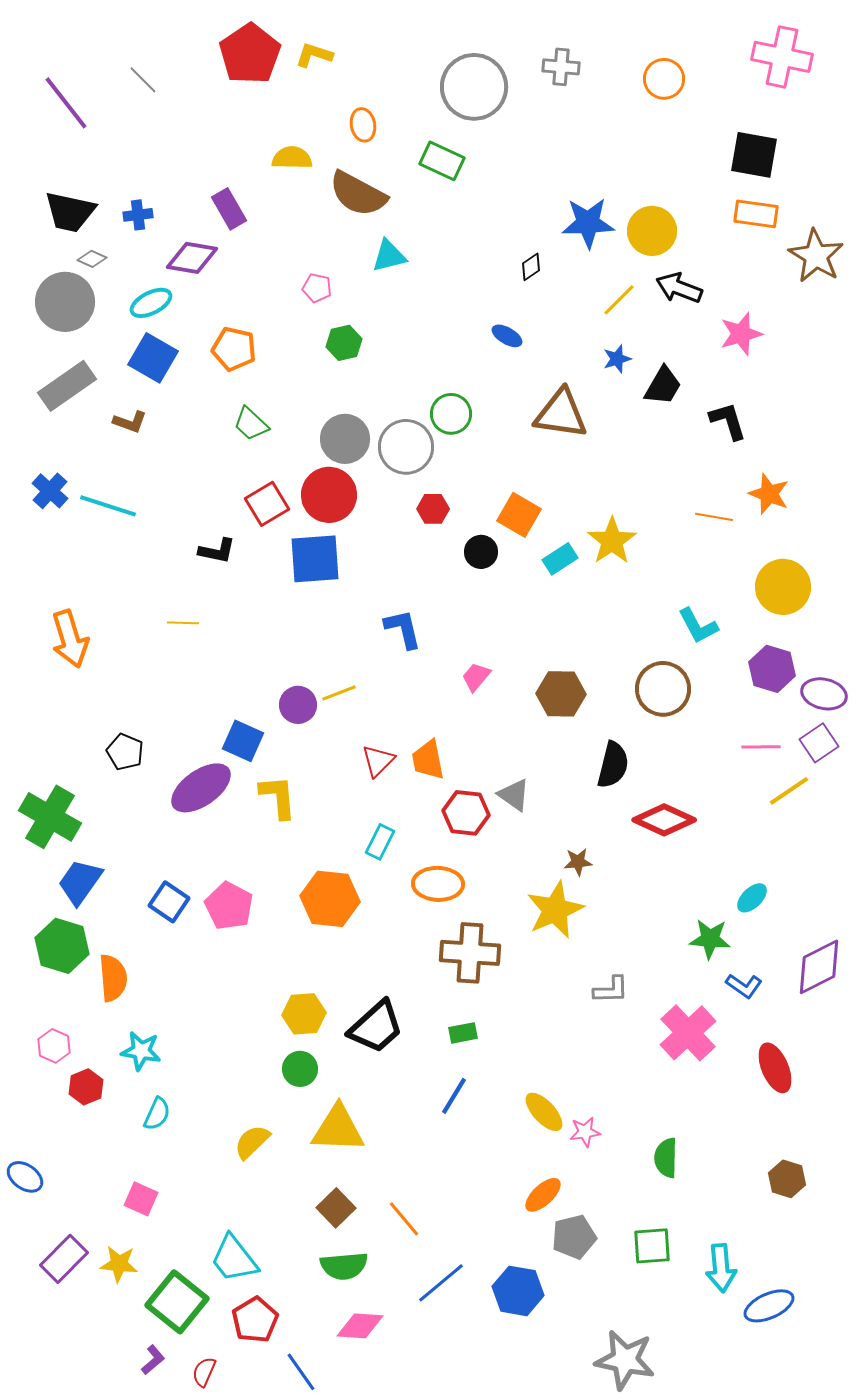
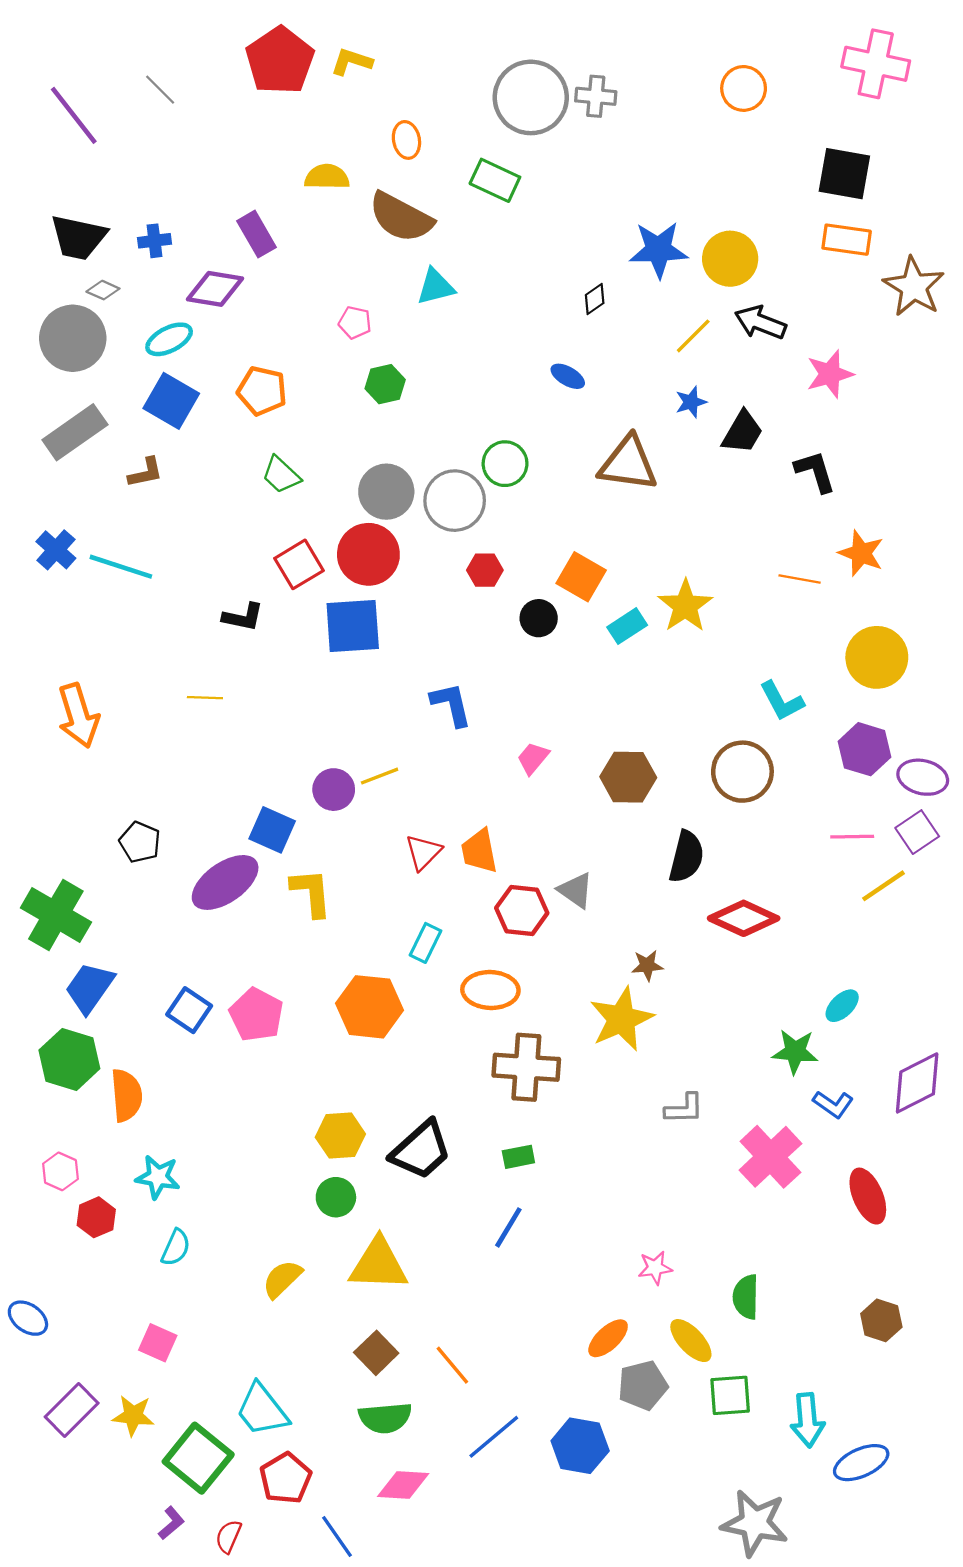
gray cross: (561, 67) -> (596, 96), moved
brown L-shape: (130, 422) -> (146, 473), turned -32
yellow ellipse: (544, 1112) -> (691, 1341), moved
gray star: (625, 1360) -> (755, 1523), moved

